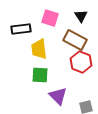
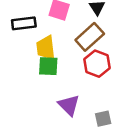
brown rectangle: (75, 40) -> (90, 37), turned -70
green square: (40, 75) -> (48, 66), moved

